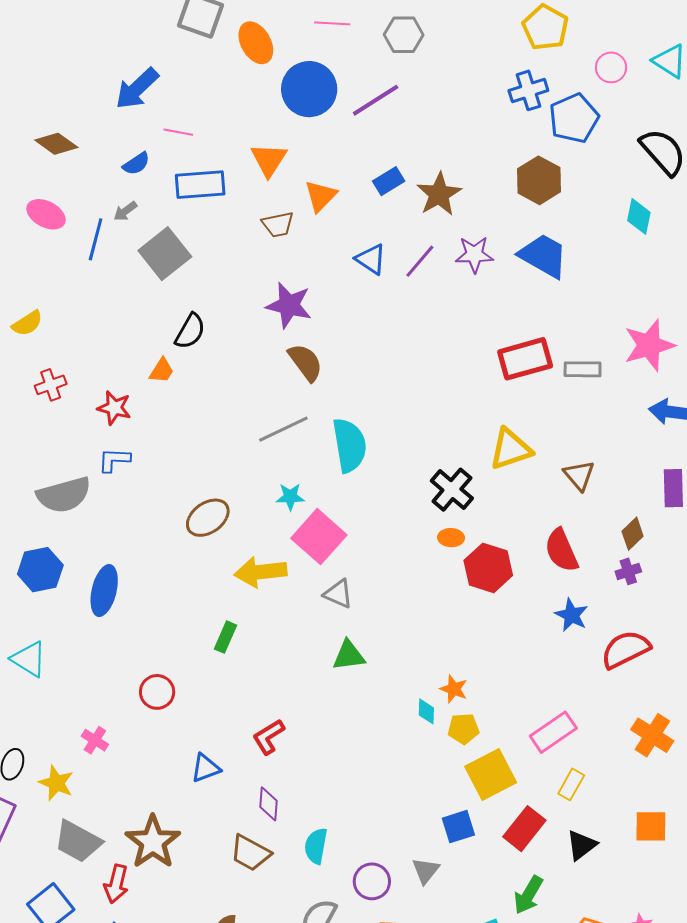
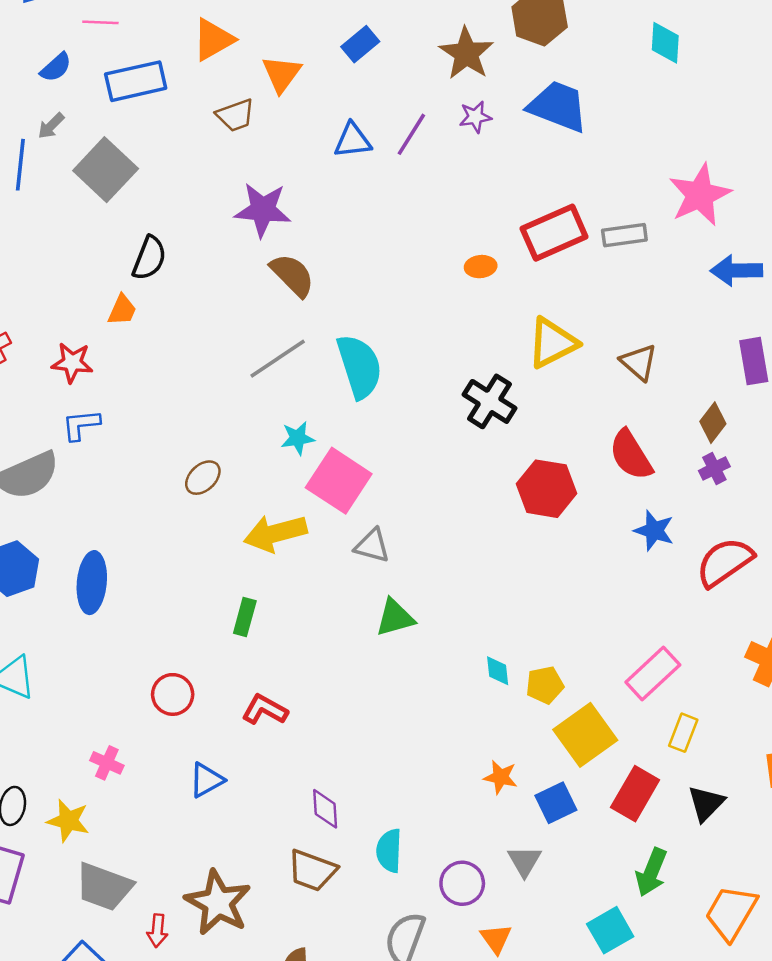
orange triangle: (269, 160) -> (213, 40), turned 36
brown star: (439, 194) -> (466, 53), moved
purple star: (474, 254) -> (475, 117), size x0.7
blue triangle: (371, 259) -> (353, 140), turned -32
brown ellipse: (208, 518) -> (203, 478), size x0.7
orange ellipse: (451, 538) -> (481, 267), moved
orange star: (454, 689) -> (500, 777), moved
red L-shape: (269, 737) -> (265, 710), moved, turned 69
blue triangle: (205, 768) -> (206, 780), moved
brown star: (153, 842) -> (218, 903), moved
red arrow: (116, 884) -> (157, 931), size x0.7

